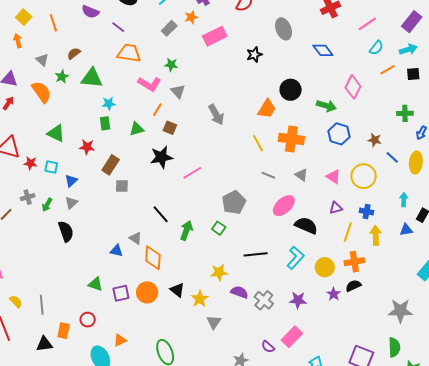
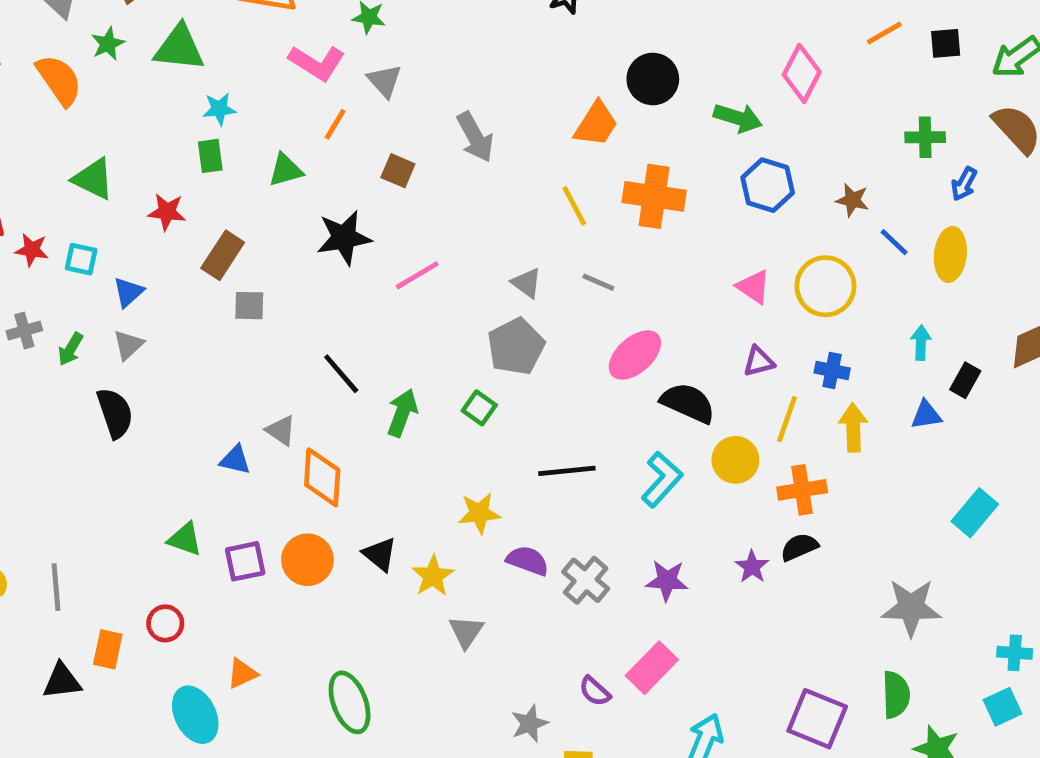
brown square: (170, 128) -> (398, 171), moved
gray triangle: (301, 175) -> (527, 283), moved
yellow circle: (325, 267) -> (735, 460), moved

